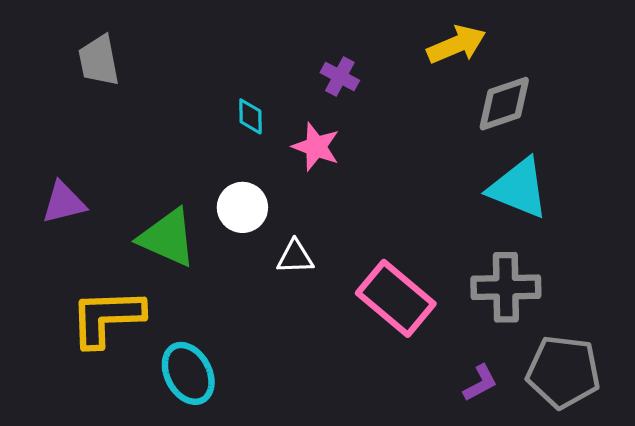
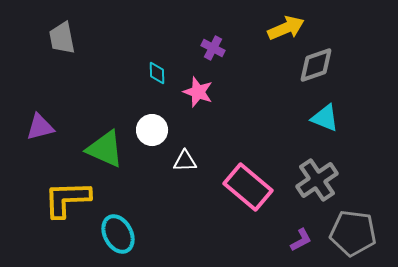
cyan triangle: (519, 188) -> (325, 118), size x0.7
gray cross: (506, 287) -> (317, 180), turned -33

